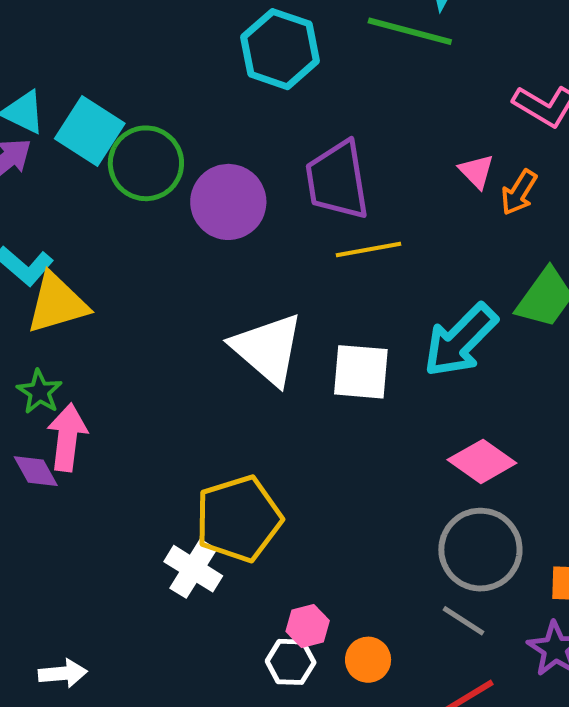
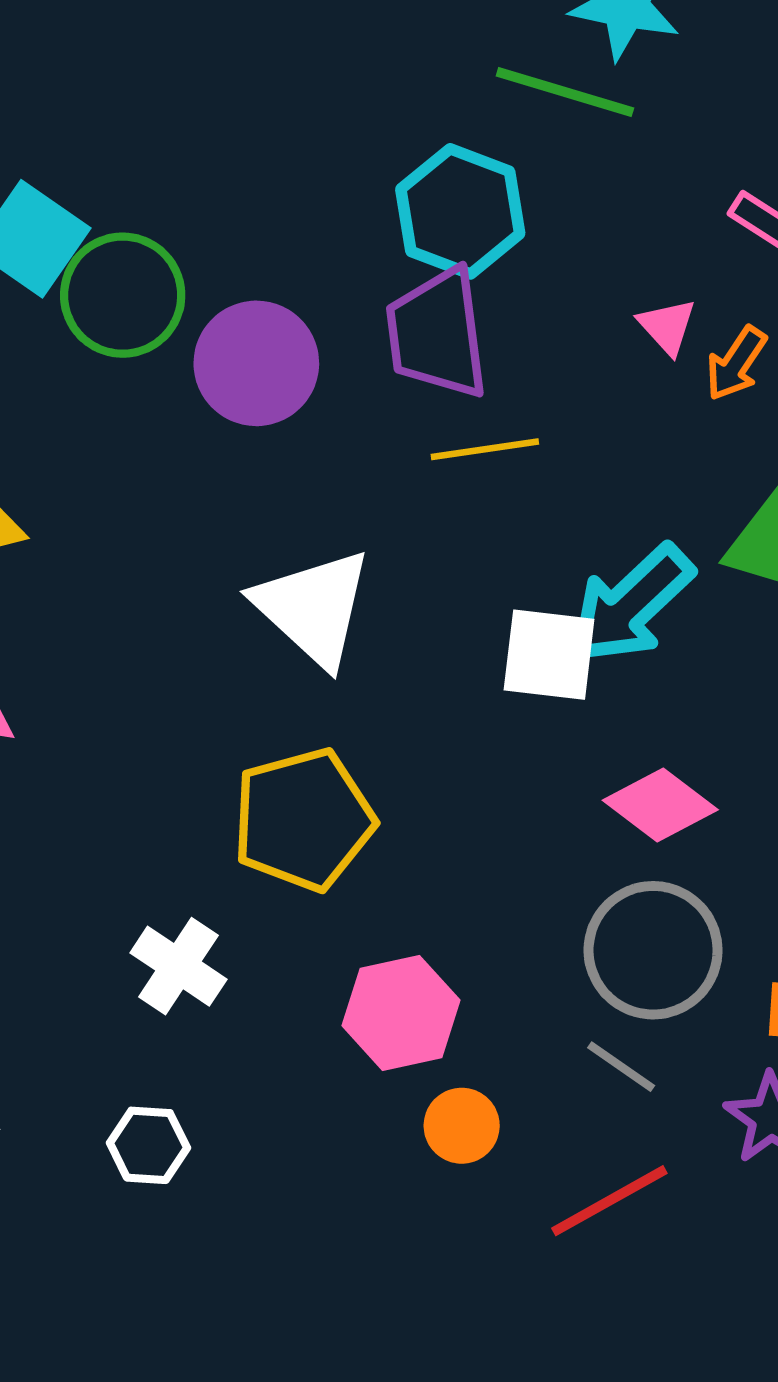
cyan hexagon: (280, 49) -> (460, 211), moved
white square: (361, 372) -> (549, 655), moved
yellow pentagon: (239, 519) -> (303, 820), moved
pink hexagon: (308, 626) -> (401, 1013), moved, size x1.6
white hexagon: (291, 662) -> (148, 1145), moved

